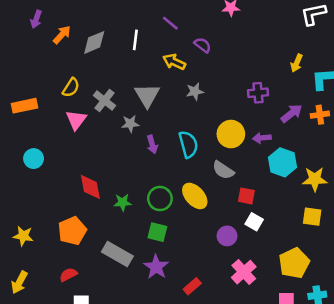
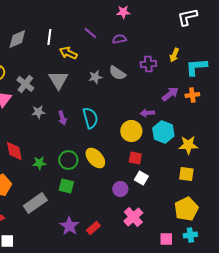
purple line: (170, 23) -> (90, 33), moved
purple semicircle: (203, 45) -> (119, 39), moved, turned -48
yellow arrow: (174, 62) -> (68, 53), moved
purple cross: (258, 93) -> (148, 64), moved
gray star: (130, 124) -> (38, 112), moved
yellow circle: (231, 134) -> (131, 131), moved
gray semicircle: (223, 170) -> (117, 73), moved
gray rectangle: (117, 254) -> (35, 203), turned -65
yellow pentagon: (294, 263) -> (186, 209), moved
purple star: (156, 267) -> (69, 226), moved

